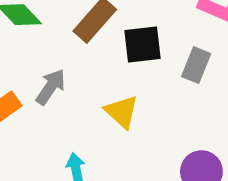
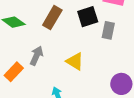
black square: (142, 45) -> (88, 17), moved

